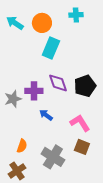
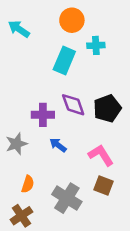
cyan cross: (76, 15) -> (96, 45), moved
orange circle: (42, 23) -> (72, 20), moved
gray star: (13, 99) -> (16, 144), moved

